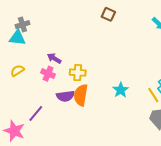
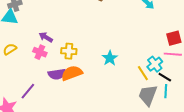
cyan star: (121, 90) -> (110, 58), moved
orange semicircle: (81, 95) -> (72, 73), turned 60

